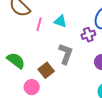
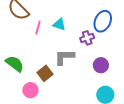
gray L-shape: (66, 54) -> (64, 57), turned -110

